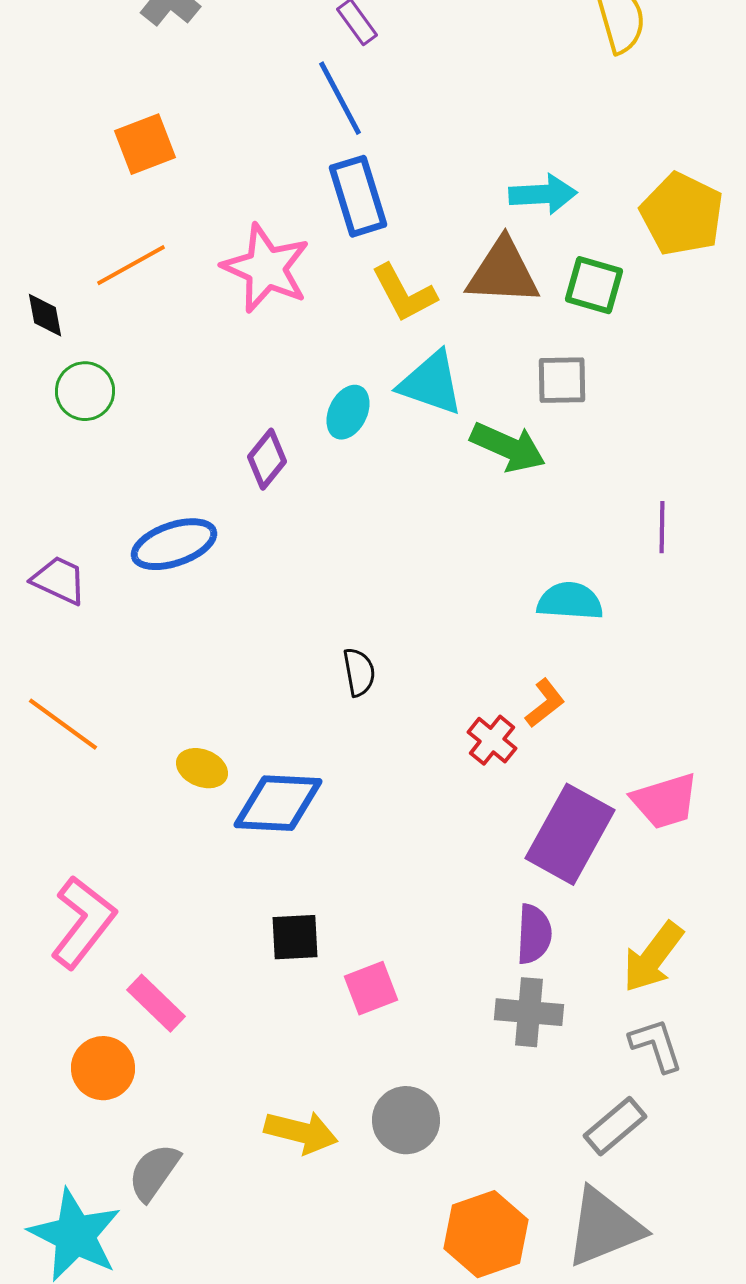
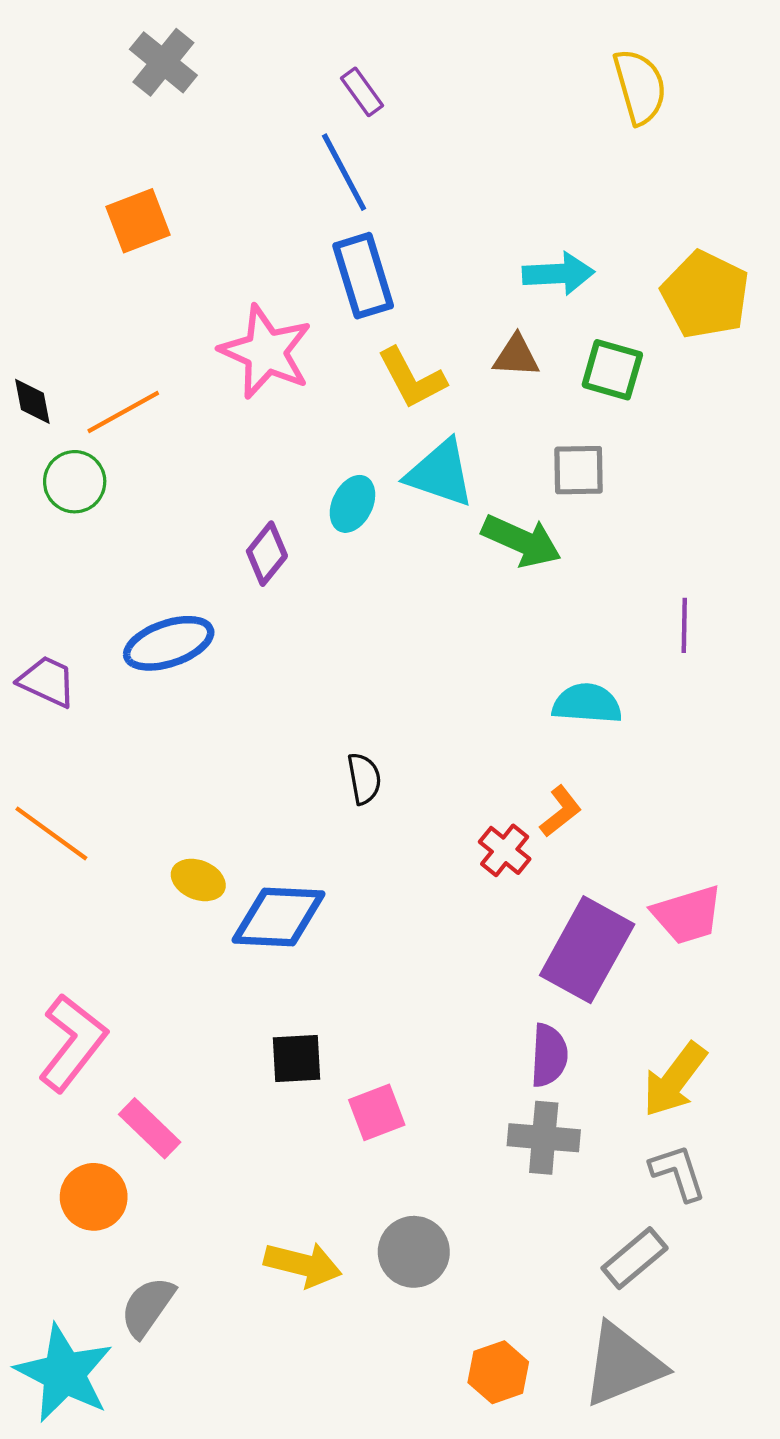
orange line: (131, 265) -> (123, 412), moved
brown triangle: (503, 272) -> (516, 356), size x0.6
orange hexagon: (486, 1234) -> (498, 1372), size x0.7

